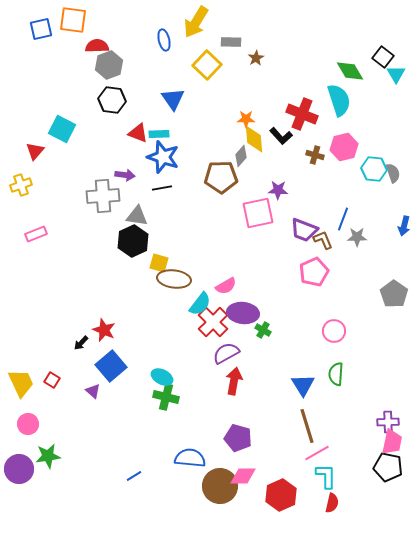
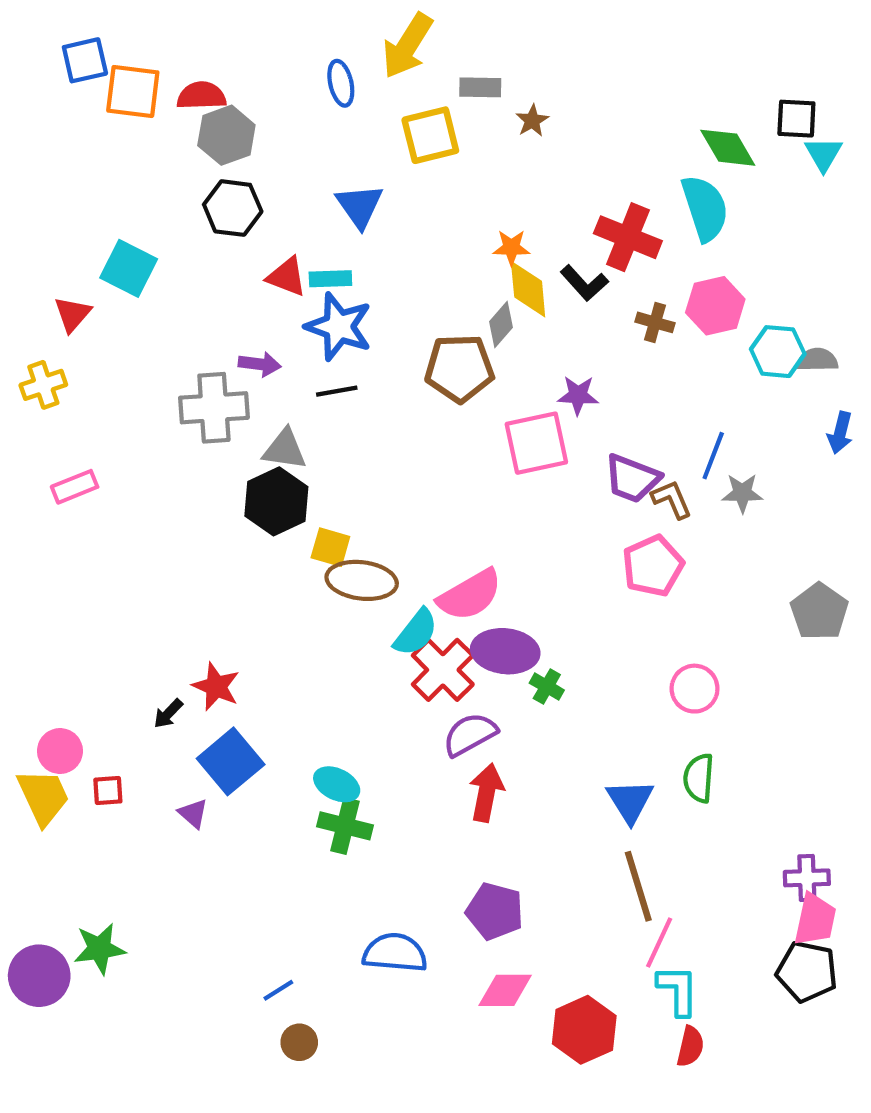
orange square: (73, 20) -> (133, 92), moved
black square: (383, 57) -> (796, 119), turned -35
yellow square: (207, 65) -> (430, 135), turned 32
gray semicircle: (393, 173) -> (817, 360), turned -72
blue arrow: (404, 226) -> (840, 433), moved
pink semicircle: (226, 286) -> (470, 595), size x1.5
red square: (52, 380) -> (108, 791), turned -35
pink circle: (28, 424) -> (60, 751), moved
pink line: (317, 453) -> (659, 942), turned -35
brown circle: (220, 486) -> (299, 1042), moved, size x0.5

